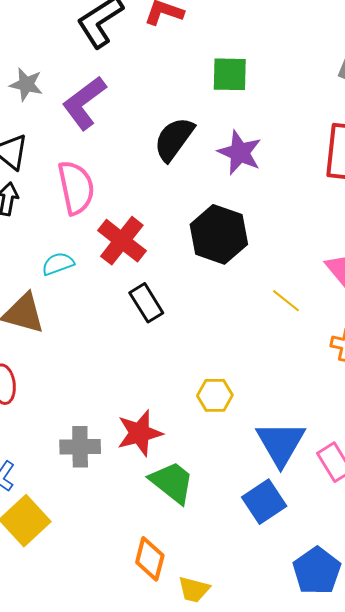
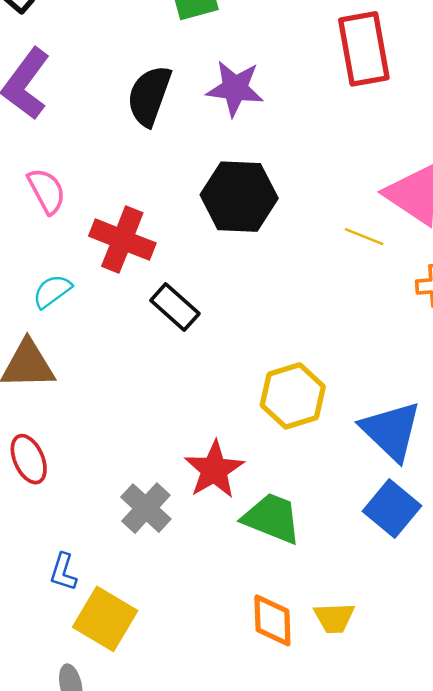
pink semicircle: (76, 188) -> (47, 191), size x0.7
yellow line: (286, 301) -> (364, 237), moved
yellow hexagon: (215, 395) -> (293, 396), size x1.4
gray cross: (80, 447) -> (146, 508), turned -30
yellow trapezoid: (194, 589) -> (334, 618), moved

